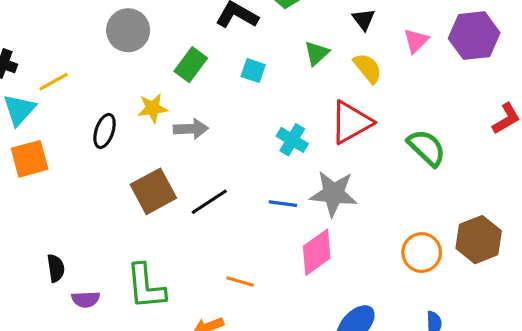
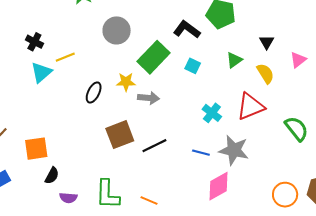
green rectangle: (191, 65) -> (154, 57), size x1.5
orange square: (30, 159) -> (36, 149), moved
black semicircle: (56, 268) -> (52, 176), turned 30
orange line: (240, 282) -> (149, 201), moved

